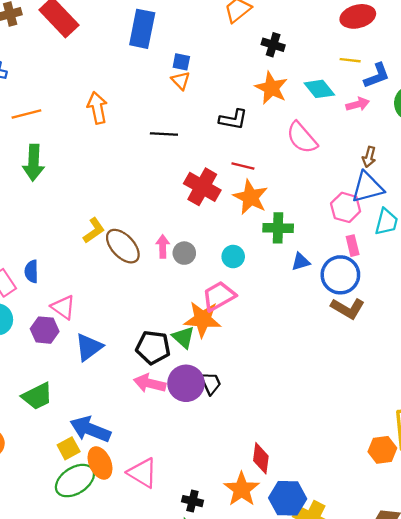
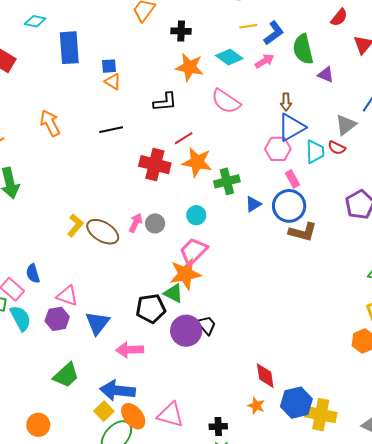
red line: (243, 166) -> (184, 138), turned -30
pink arrow: (163, 246) -> (136, 223), turned 42
pink arrow: (150, 383) -> (130, 350), moved
orange star: (242, 489) -> (256, 406), size x0.6

